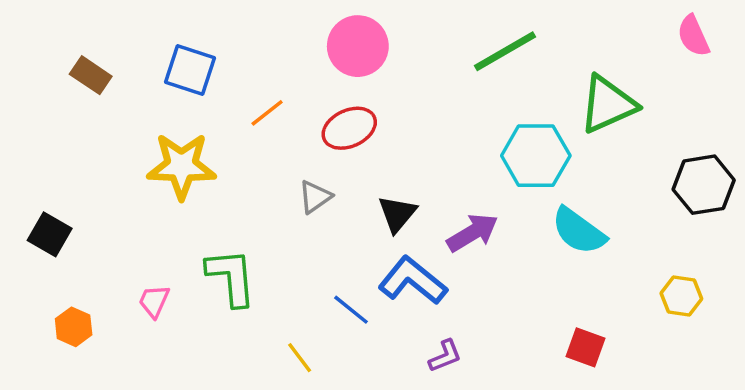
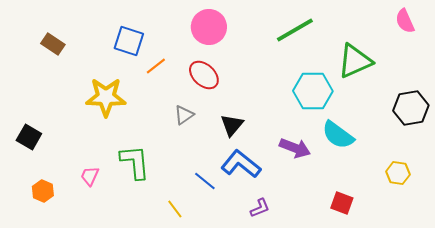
blue square: (190, 70) -> (129, 41), moved
red ellipse: (349, 128) -> (204, 75), turned 68
purple arrow: (473, 233) -> (295, 148), moved, turned 52

